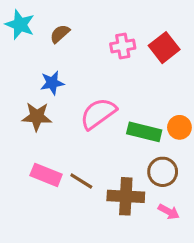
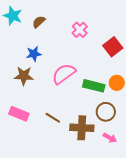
pink cross: (123, 46) -> (80, 30), turned -35
red square: (164, 48) -> (113, 47), moved
pink rectangle: (46, 175) -> (19, 114), moved

